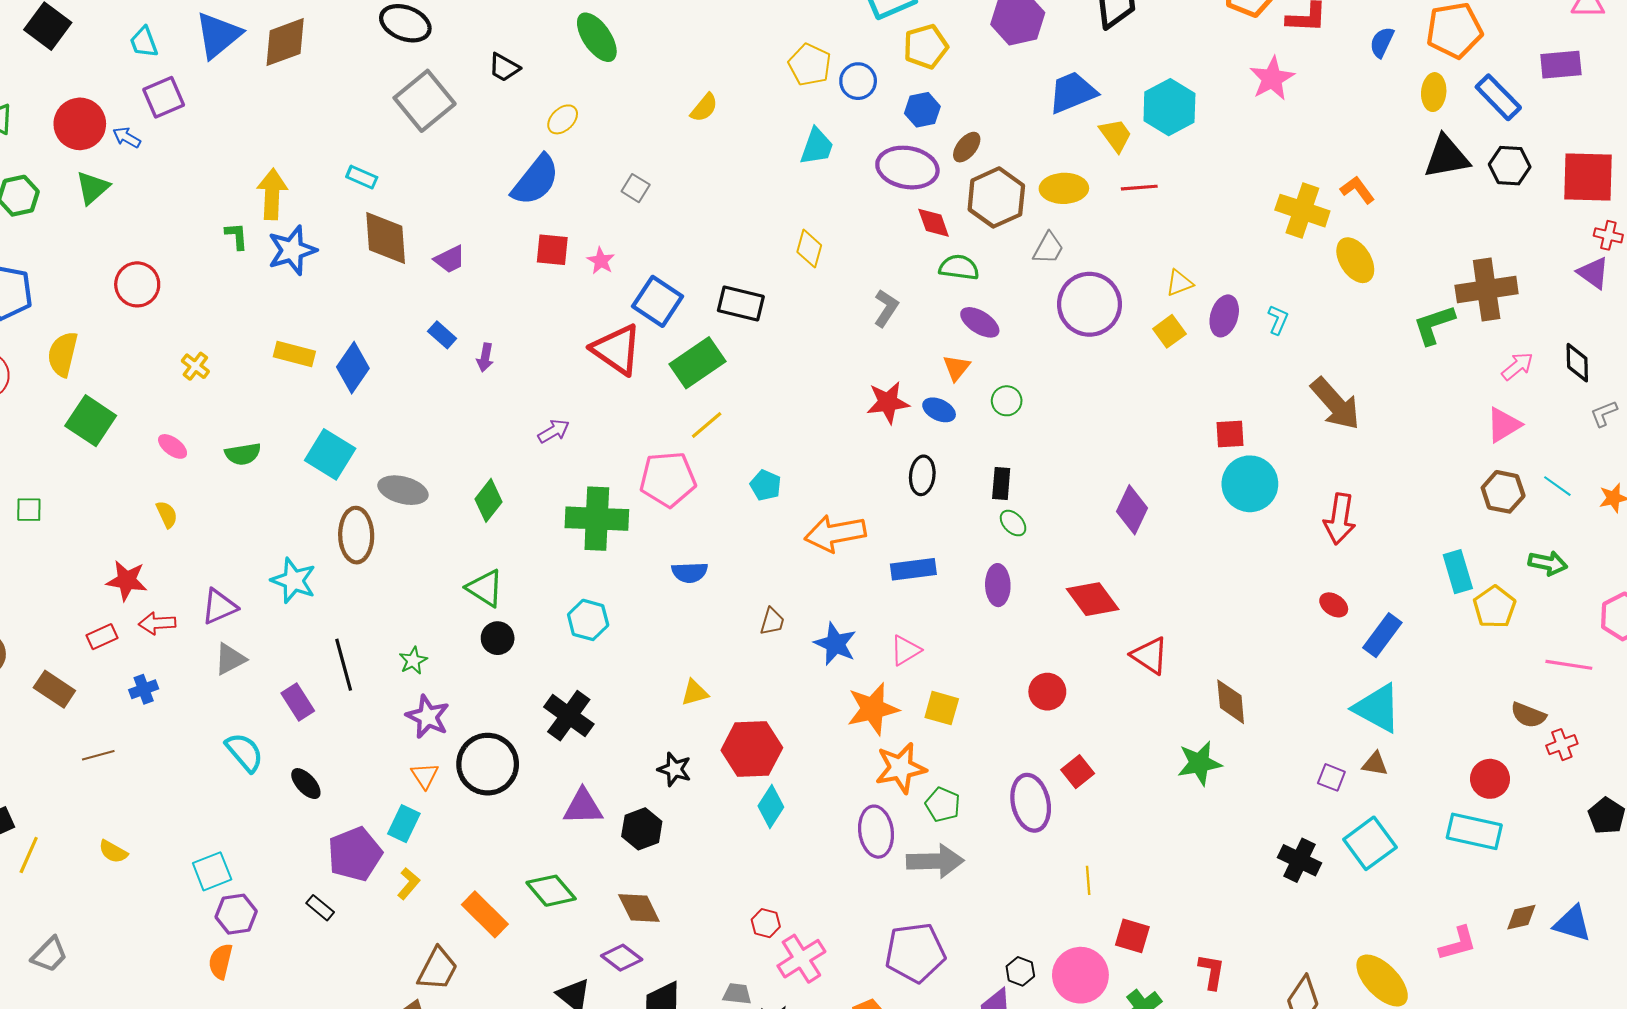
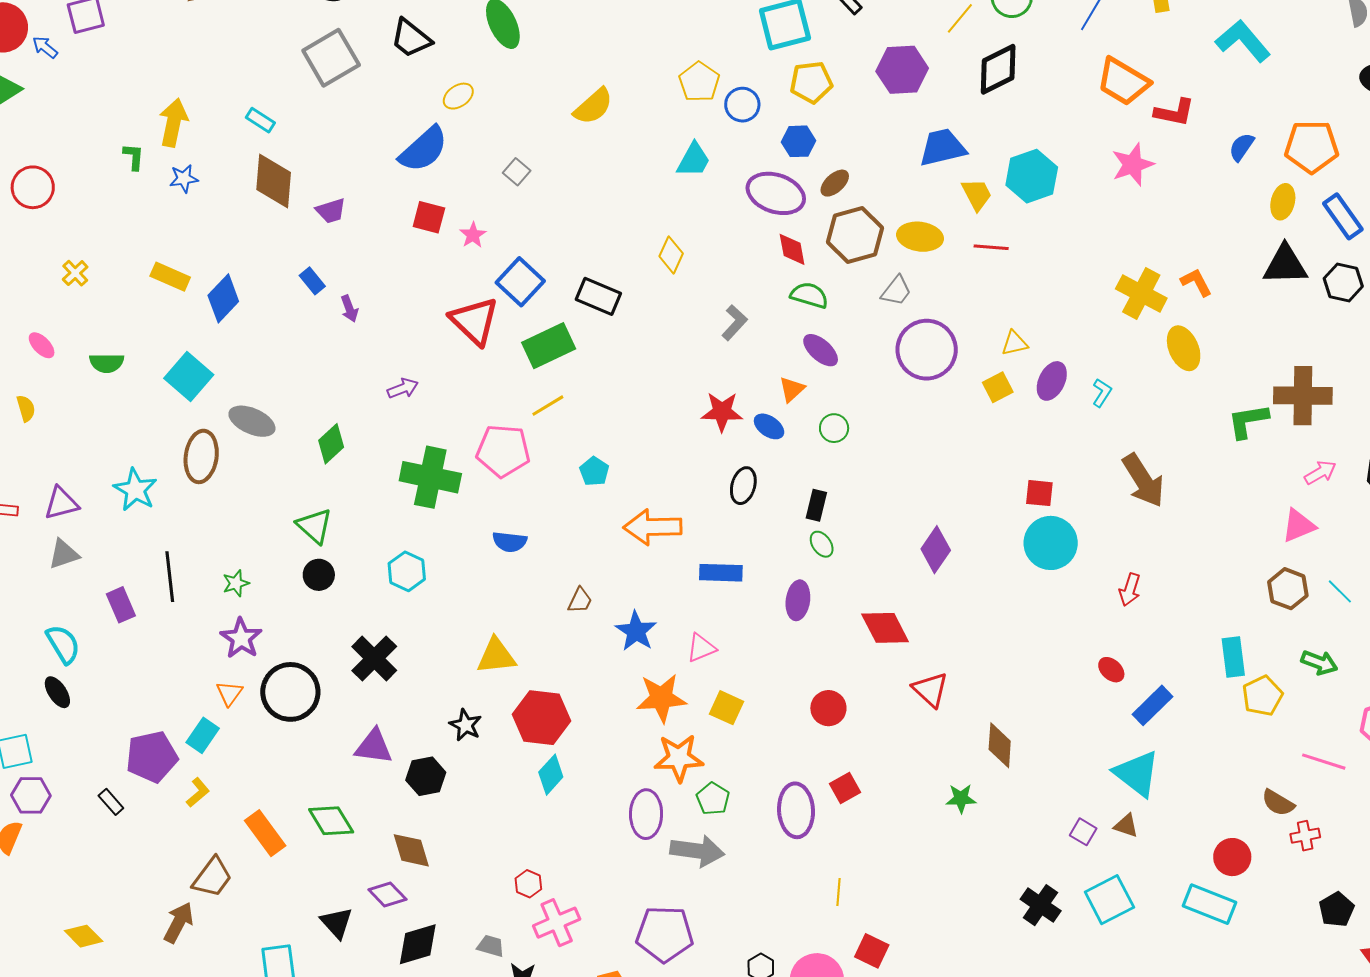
black trapezoid: (504, 67) -> (411, 38), size x1.4
yellow semicircle: (704, 108) -> (593, 106), size x1.4
blue star: (292, 250) -> (184, 179), size x0.6
purple arrow: (485, 358) -> (349, 309), turned -40
red arrow: (1340, 519) -> (1130, 590), size x0.7
yellow triangle: (695, 693) -> (496, 656), size x1.5
green star: (1199, 763) -> (961, 798), size x0.7
black ellipse: (306, 784) -> (57, 692), moved

